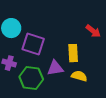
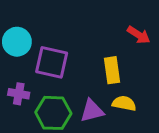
purple triangle: (55, 68) -> (92, 111), moved

